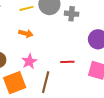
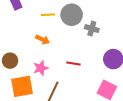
red line: (67, 62) -> (73, 63), moved

